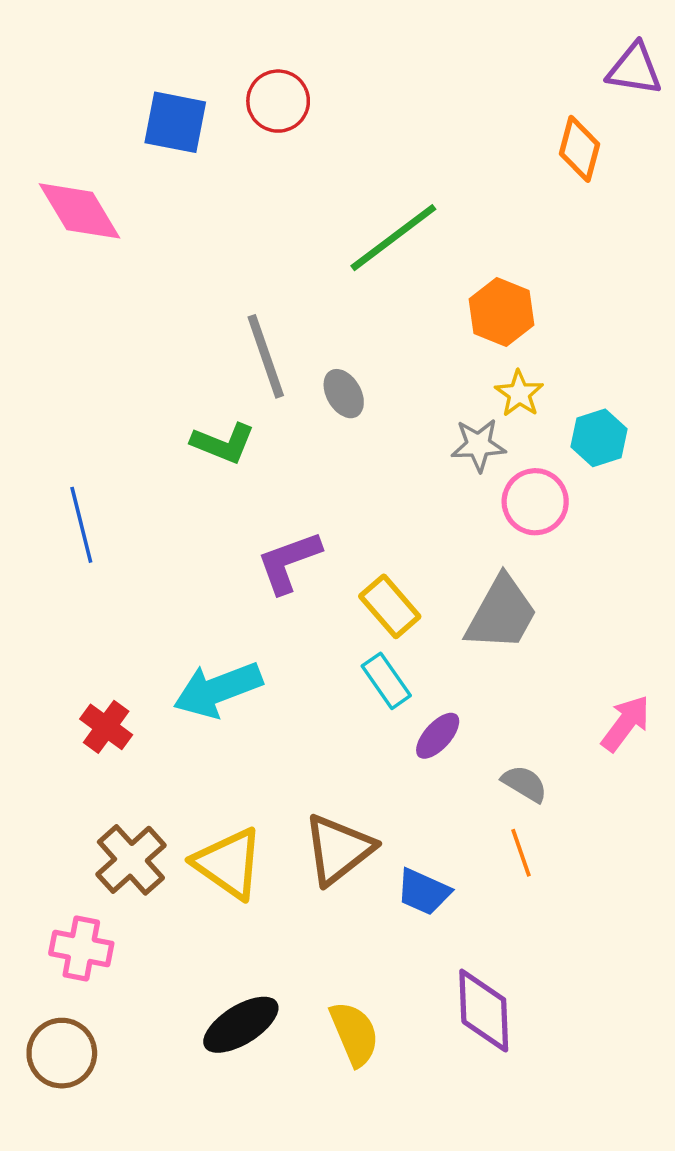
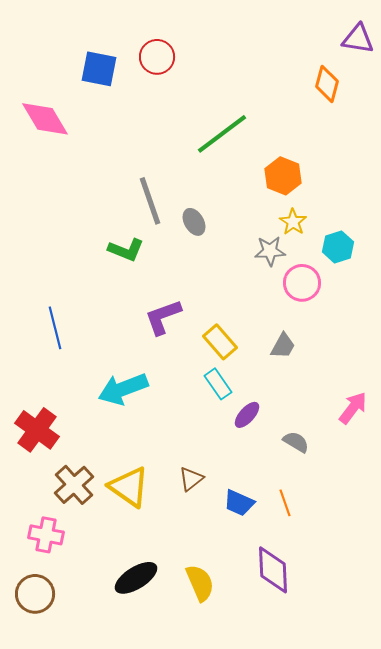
blue line: (81, 525) -> (55, 328), moved
gray trapezoid: (501, 613) -> (283, 346), size x0.6
red cross: (106, 727) -> (37, 430), moved, size x1.5
brown triangle: (338, 849) -> (191, 479), size x0.6
orange line: (521, 853) -> (285, 503), moved

